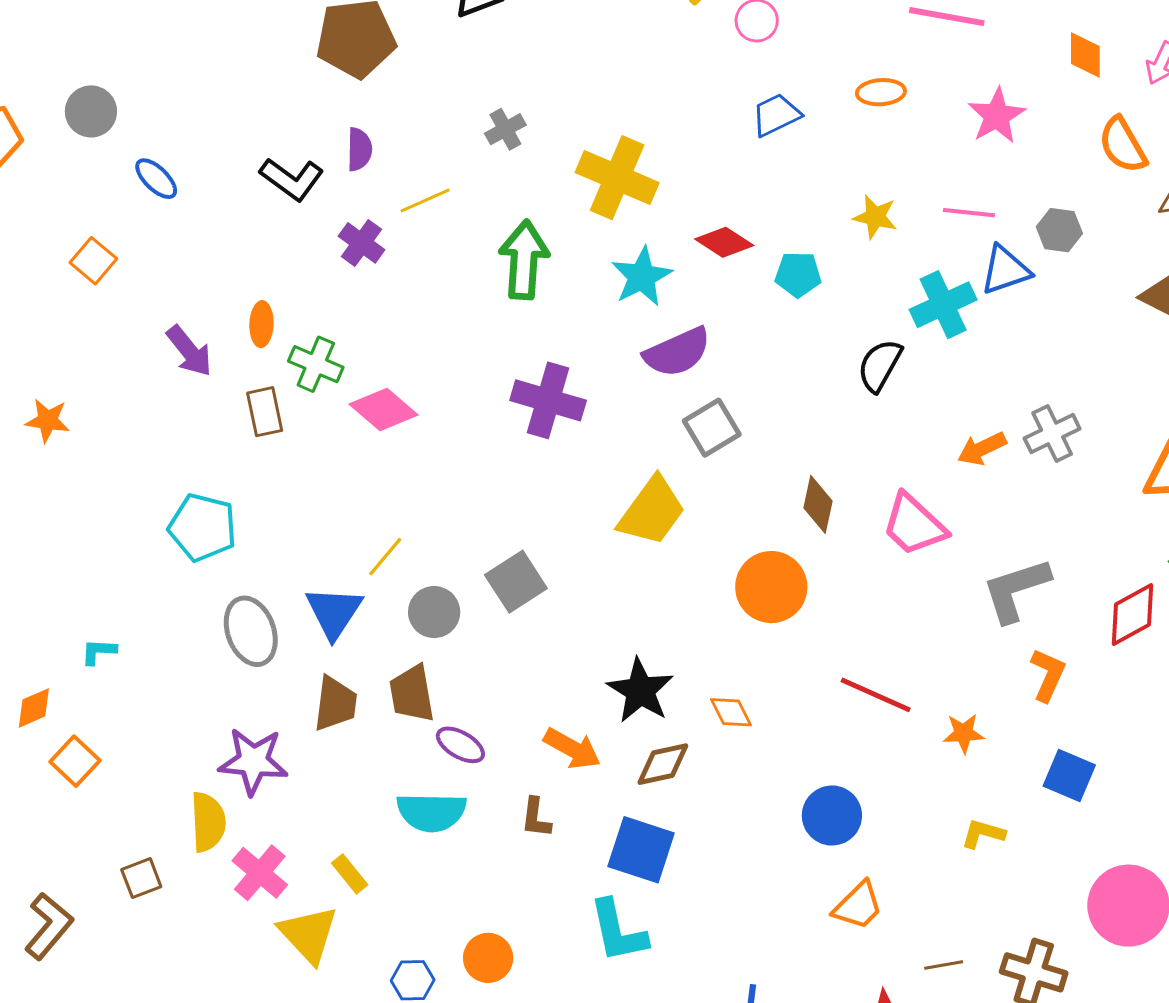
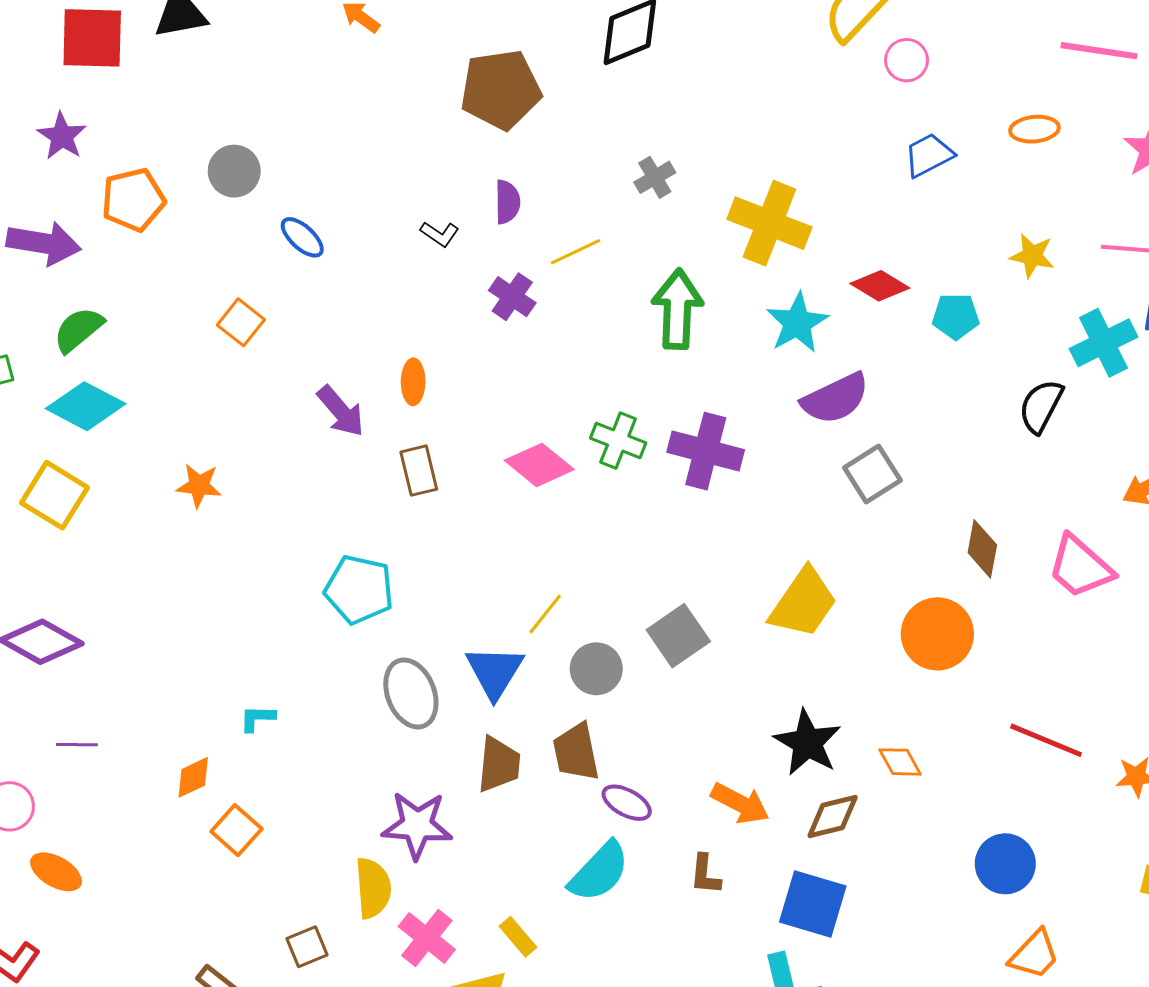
black L-shape: (292, 179) -> (440, 234), size x0.6
green cross: (316, 364) -> (618, 441), moved
yellow trapezoid: (652, 511) -> (803, 603), moved
cyan semicircle: (431, 812) -> (599, 872), turned -46

